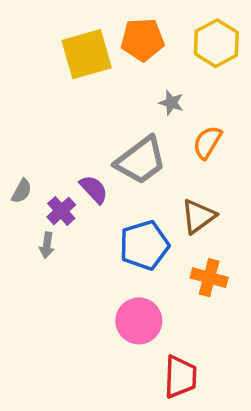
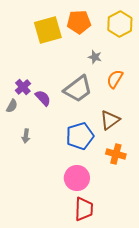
purple semicircle: (94, 189) -> (43, 98), moved
purple cross: (61, 211) -> (23, 87), moved
red trapezoid: (180, 377) -> (84, 209), moved

